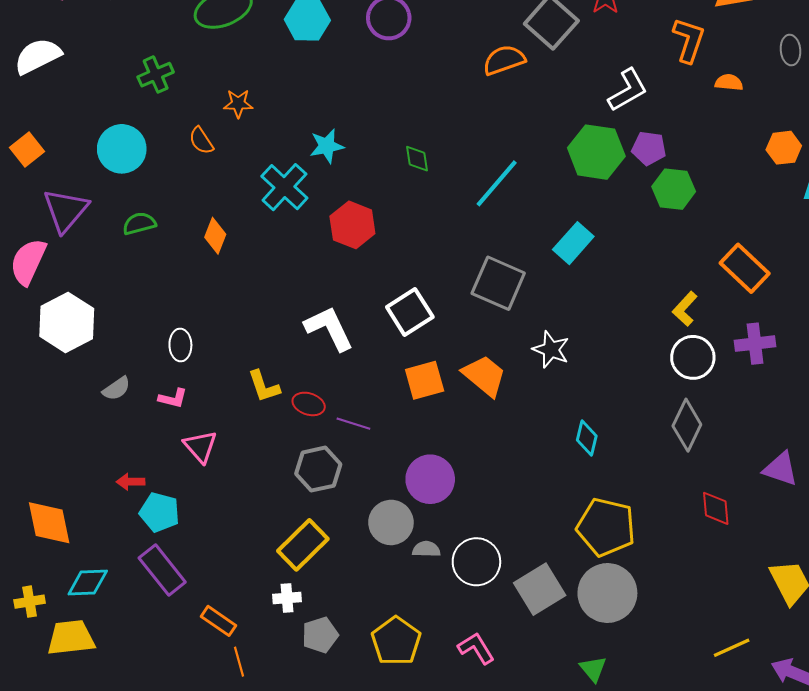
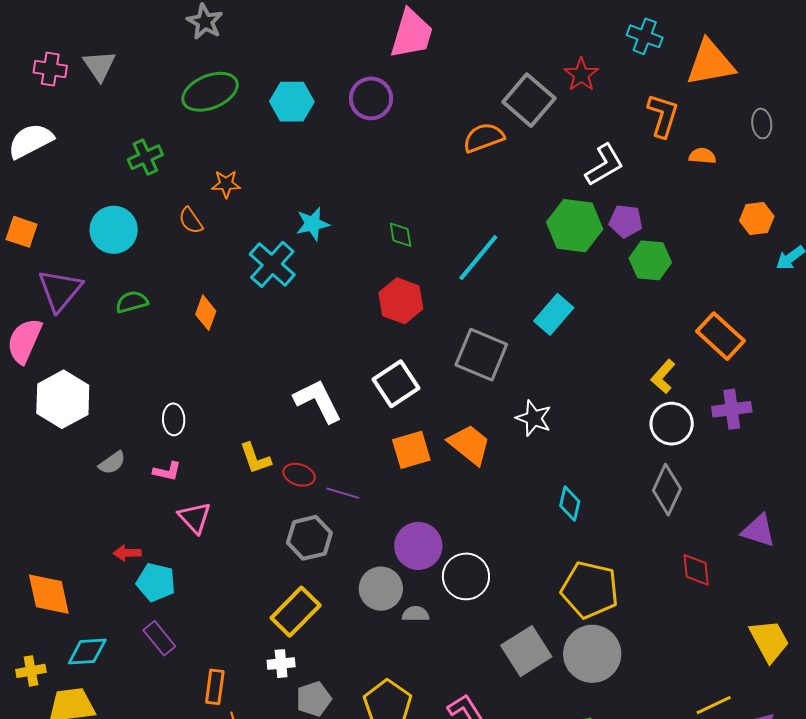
orange square: (27, 149) -> (22, 232), turned -32
red hexagon: (352, 225) -> (401, 301), moved
white circle: (476, 562) -> (466, 576), moved
purple rectangle: (162, 570) -> (159, 638), size x0.7
orange rectangle: (218, 621) -> (215, 687), turned 64

